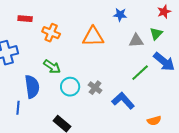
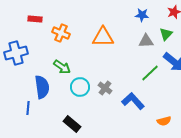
blue star: (120, 15) -> (142, 15), moved

